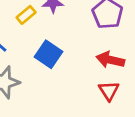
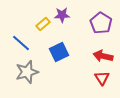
blue square: (49, 54) -> (59, 52), turned 30

